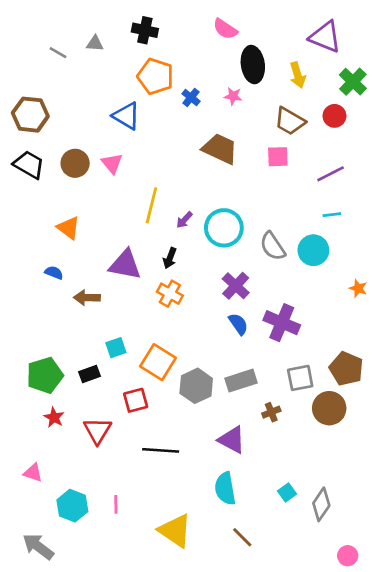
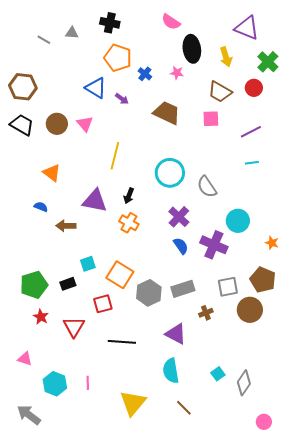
purple arrow: (184, 220) -> (122, 99), moved, turned -96
cyan circle: (313, 250) -> (238, 221), moved
orange star: (358, 288) -> (272, 243), moved
yellow triangle: (175, 531) -> (133, 403), turned 36

